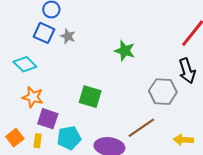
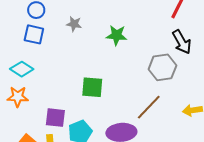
gray star: (68, 36) -> (74, 24), moved
orange star: (33, 97) -> (18, 97), moved

